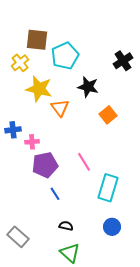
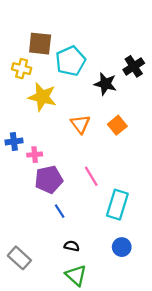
yellow cross: (20, 63) -> (22, 69), turned -36
black star: (88, 87) -> (105, 84), moved
orange triangle: (60, 108) -> (80, 124), moved

